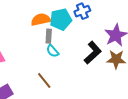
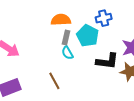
cyan pentagon: (61, 19) -> (88, 36), moved, turned 30
black L-shape: (93, 53) -> (107, 61), turned 40

